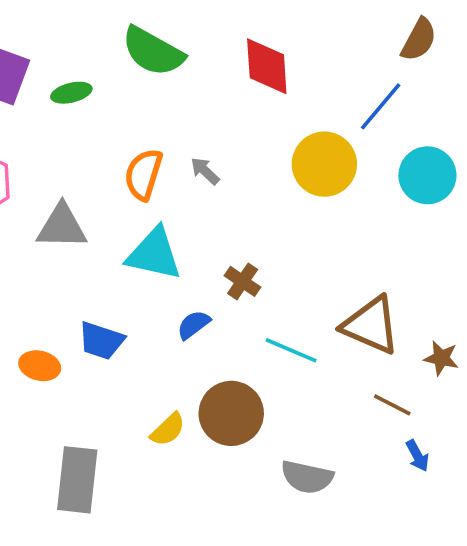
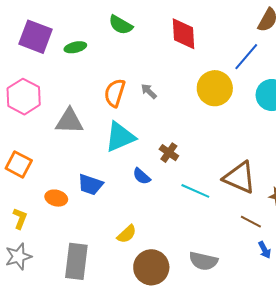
green semicircle: (153, 51) -> (121, 25), size x0.7
cyan triangle: (154, 254) -> (120, 137), turned -36
blue semicircle: (194, 325) -> (142, 176), turned -102
brown circle: (231, 413) -> (151, 267), moved

